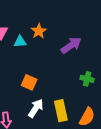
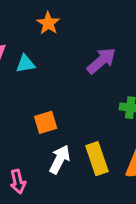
orange star: (39, 31) -> (48, 23), moved
orange square: (29, 82) -> (46, 122), turned -35

